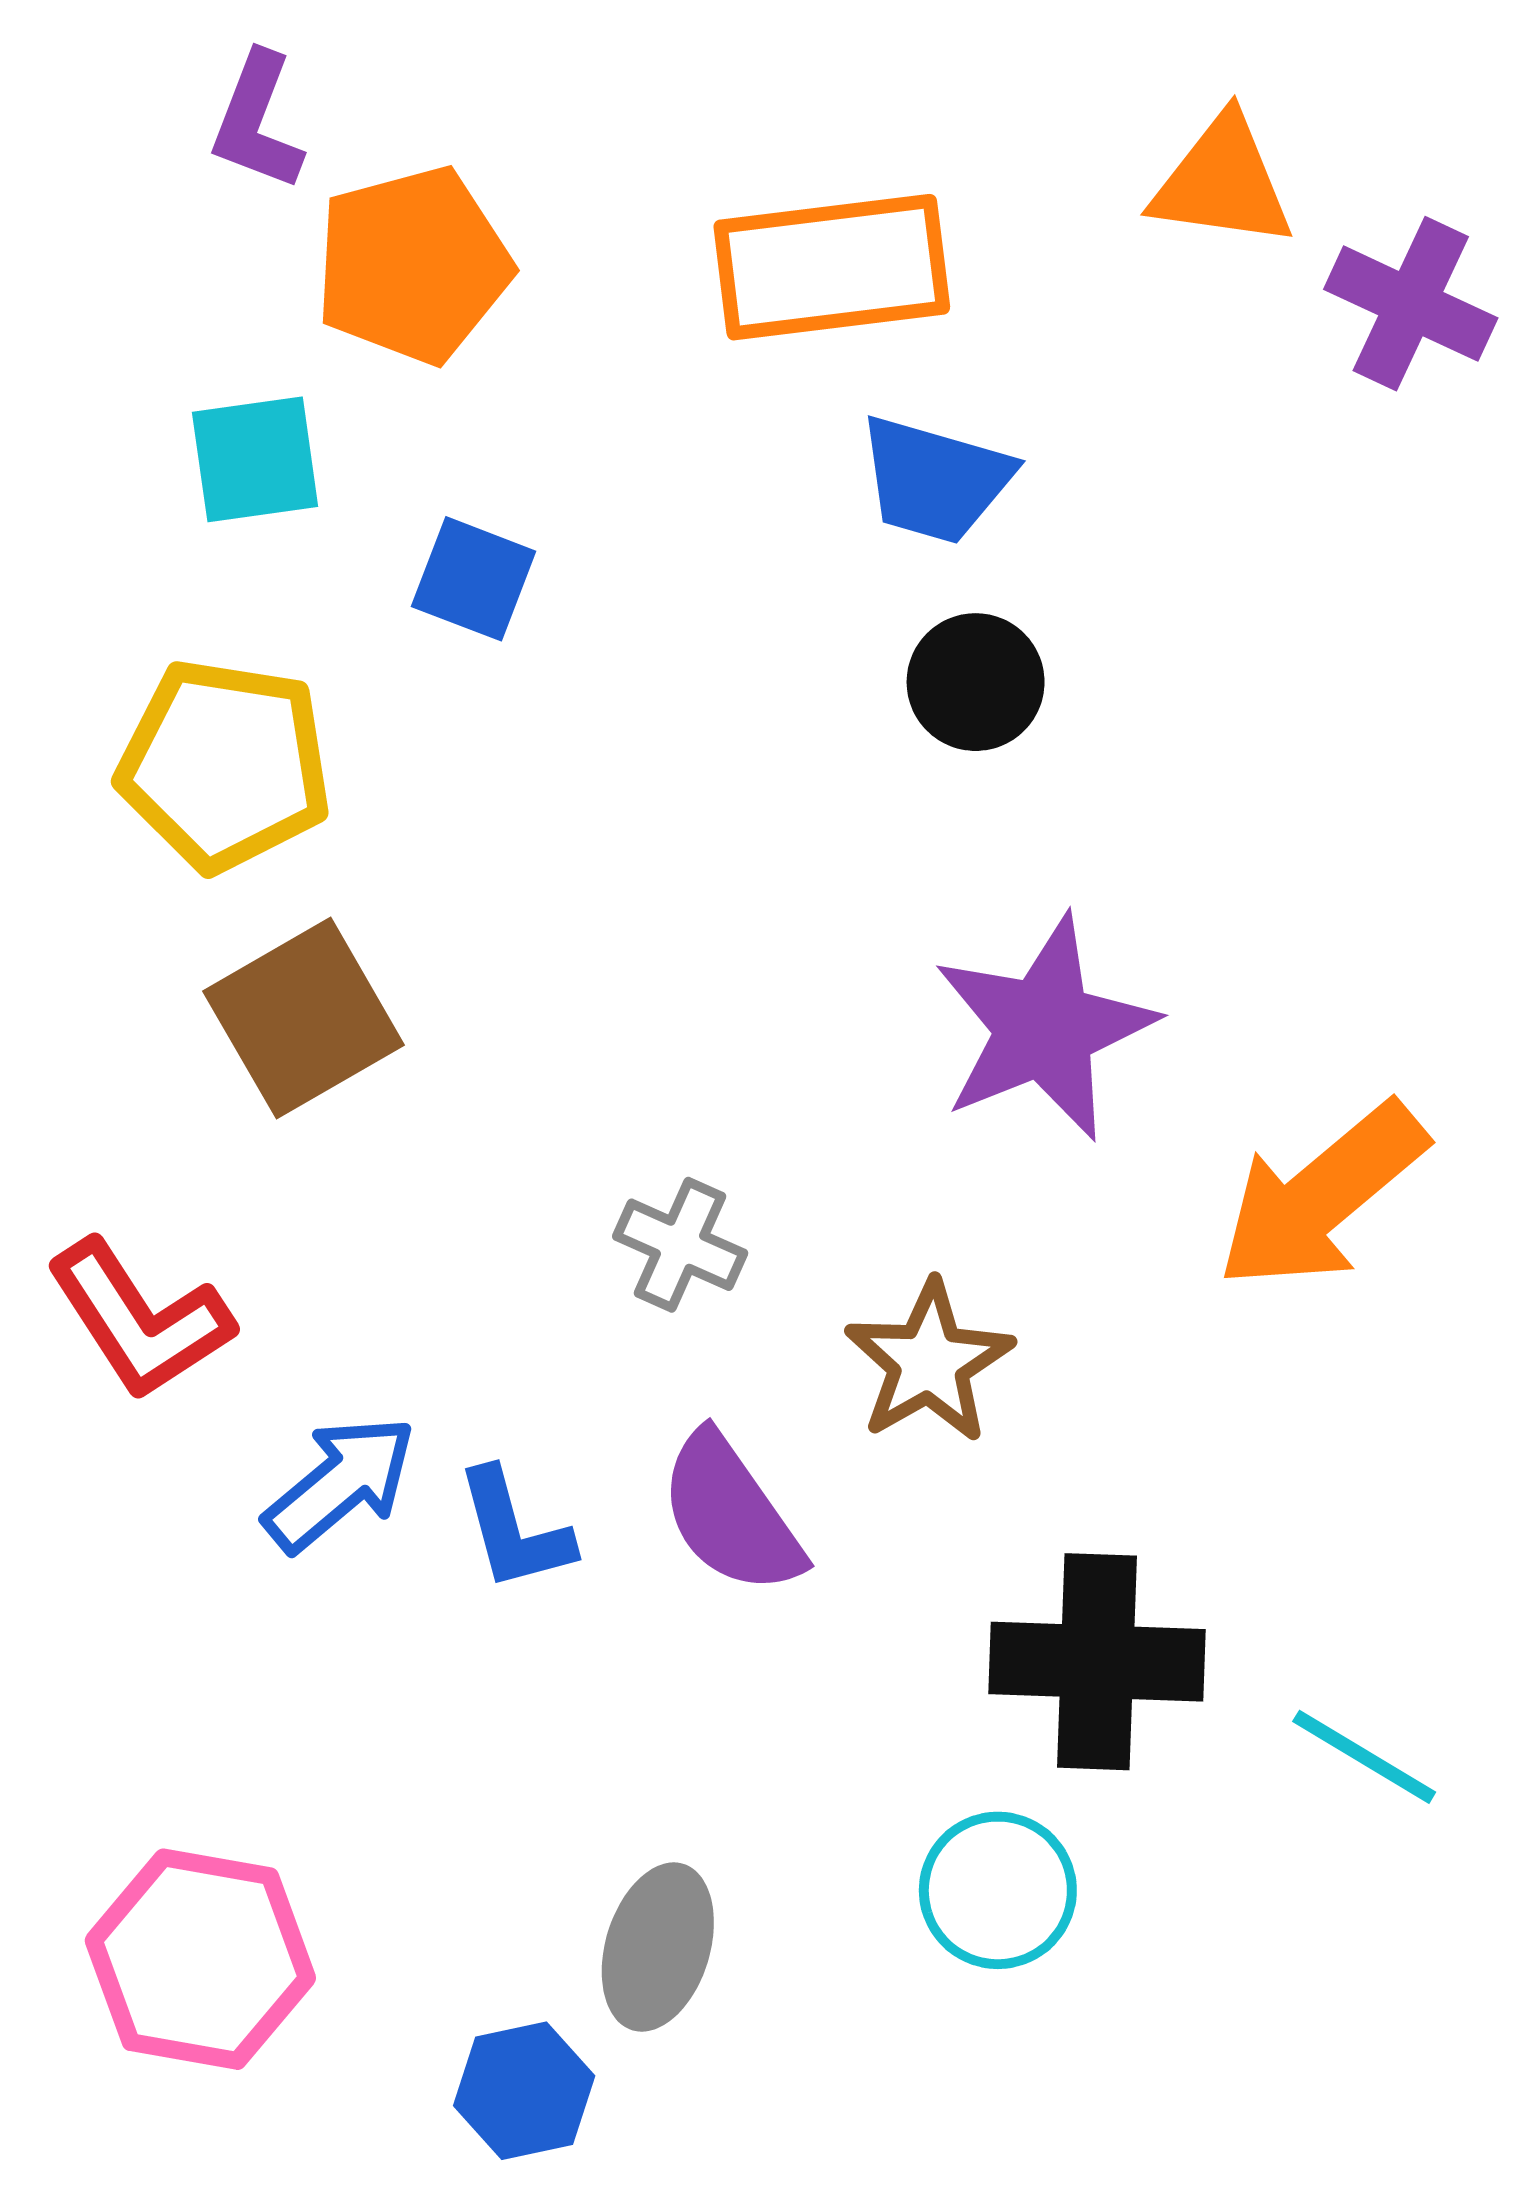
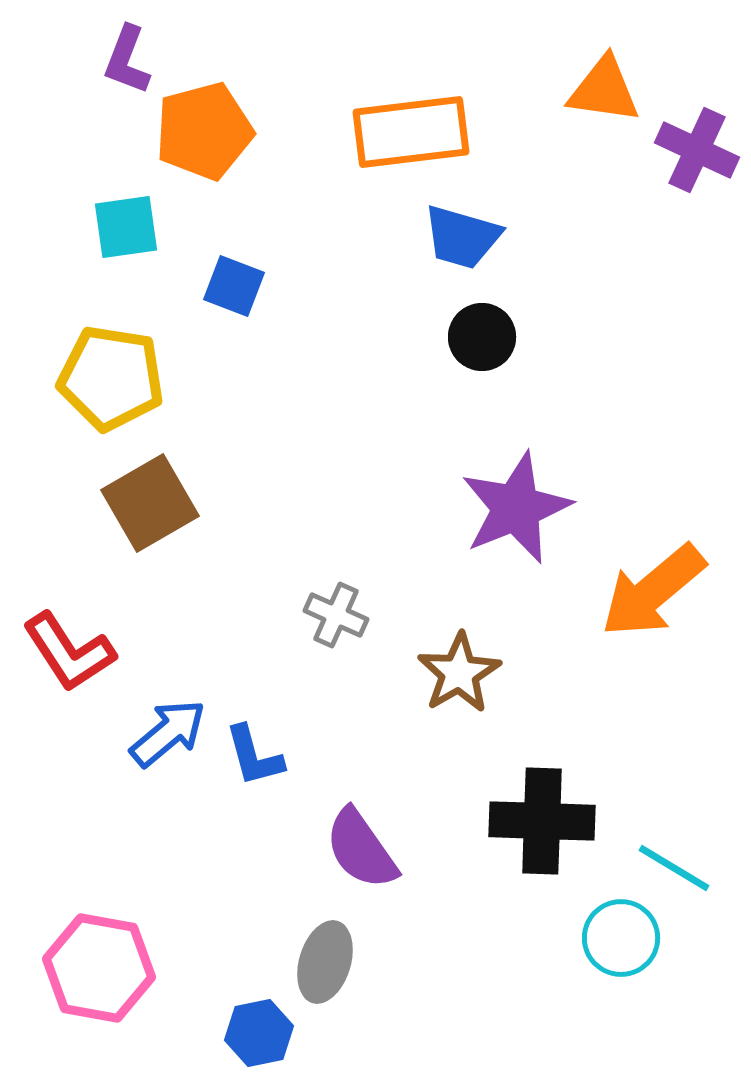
purple semicircle: (731, 1514) -> (361, 849), moved
cyan circle: (998, 1890) -> (621, 938), moved

